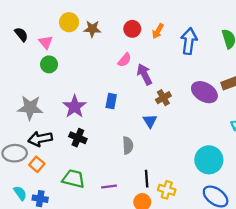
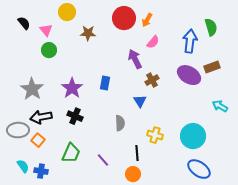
brown star: (92, 29) -> (88, 33), moved
red circle: (132, 29) -> (124, 18), size x1.5
blue arrow: (189, 41) -> (190, 41), moved
pink semicircle: (125, 60) -> (153, 42), moved
gray star: (30, 108) -> (32, 89), turned 30
green trapezoid: (73, 179) -> (71, 153), turned 100
purple line: (109, 186) -> (103, 160), turned 56
yellow cross: (167, 190) -> (155, 135), moved

